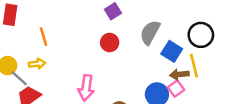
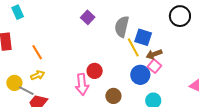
black circle: (201, 35) -> (180, 16), moved
red circle: (110, 42) -> (95, 71), moved
yellow line: (194, 66) -> (133, 47), moved

